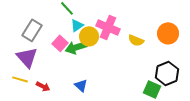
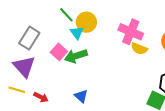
cyan triangle: (77, 25) -> (77, 33), turned -32
pink cross: (108, 27) -> (131, 32), moved
yellow circle: (89, 36) -> (86, 22), moved

